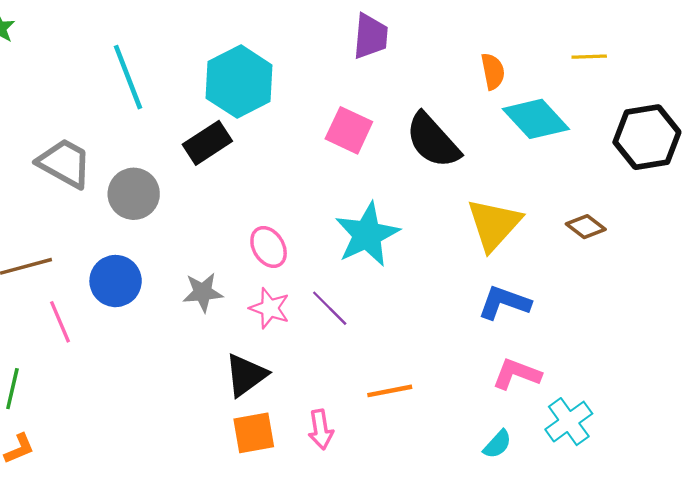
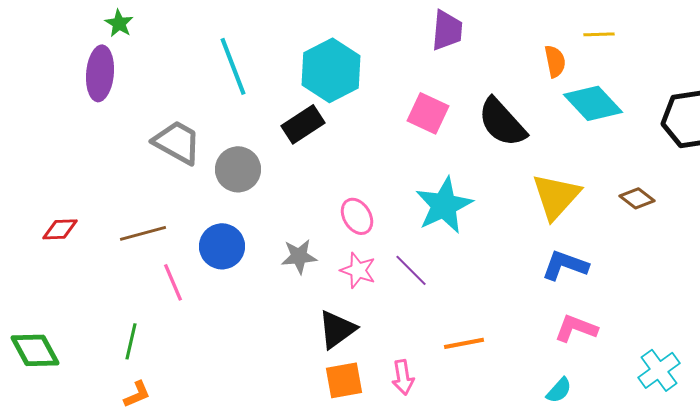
yellow line: (589, 57) -> (599, 34), moved
cyan cross: (569, 422) -> (659, 370), moved

